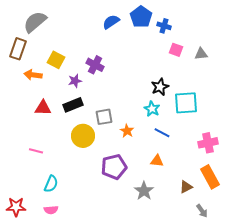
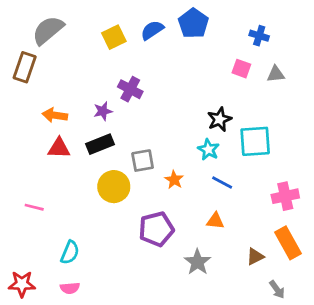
blue cross: (164, 26) -> (259, 36), moved
yellow square: (56, 60) -> (114, 37), moved, turned 36
orange arrow: (33, 75) -> (55, 115), moved
pink line: (36, 151) -> (34, 207), moved

